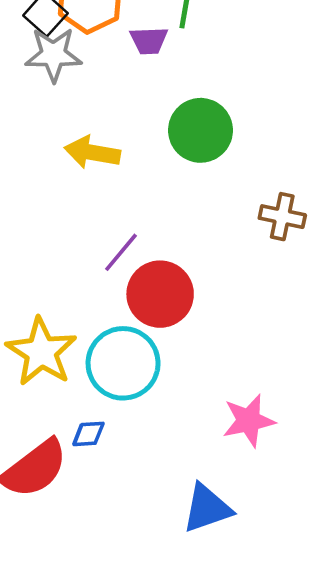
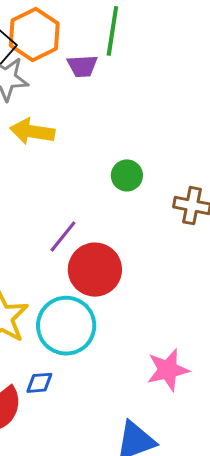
green circle: (201, 130) -> (127, 175), moved, size x0.6
yellow arrow: (92, 152) -> (32, 131), moved

